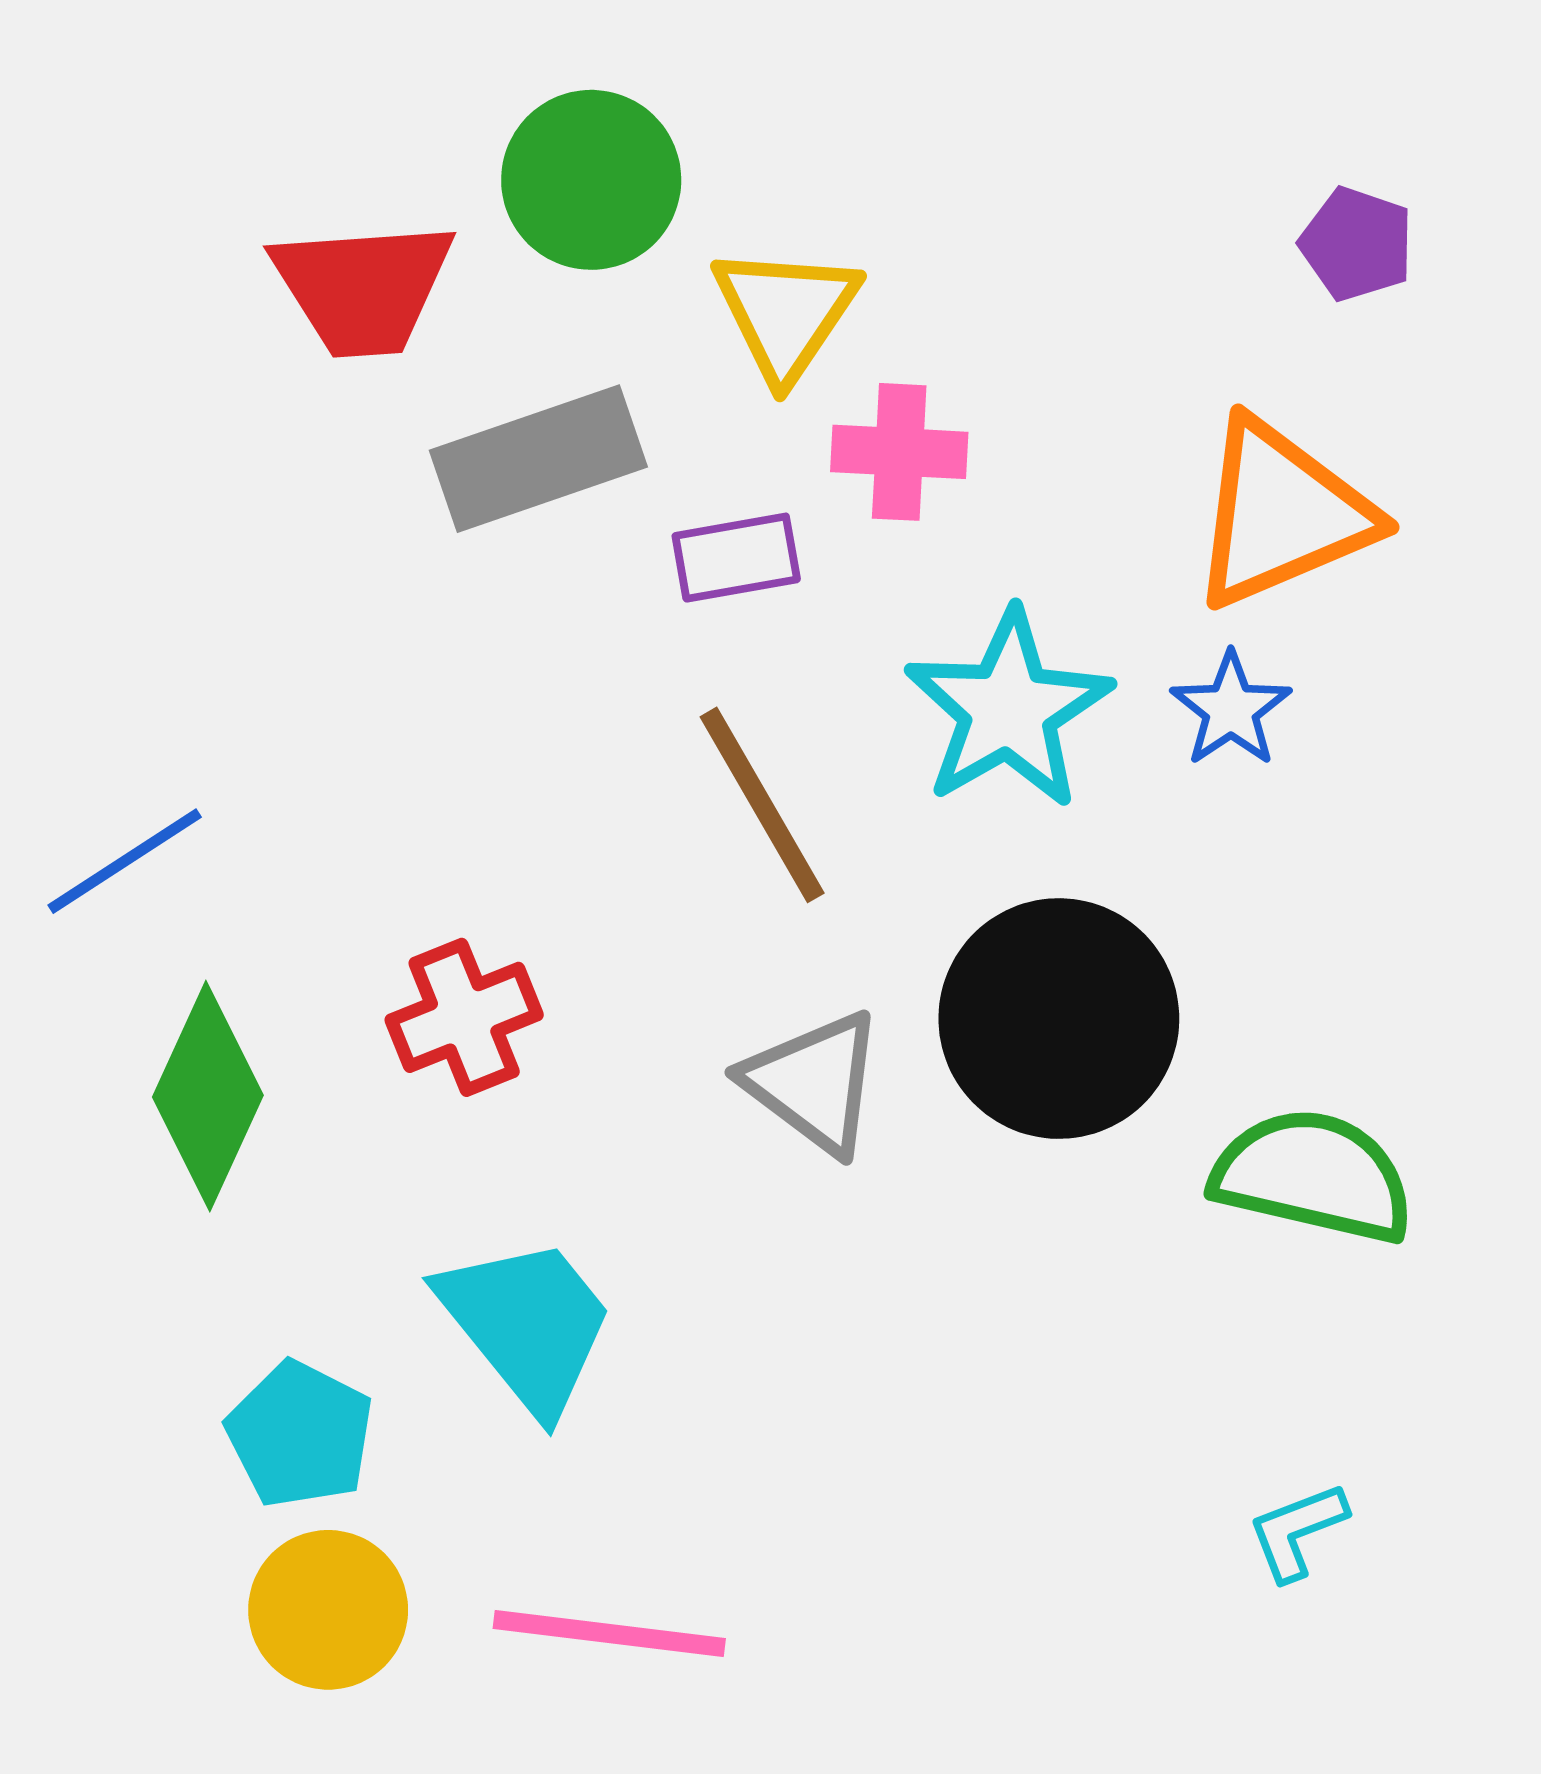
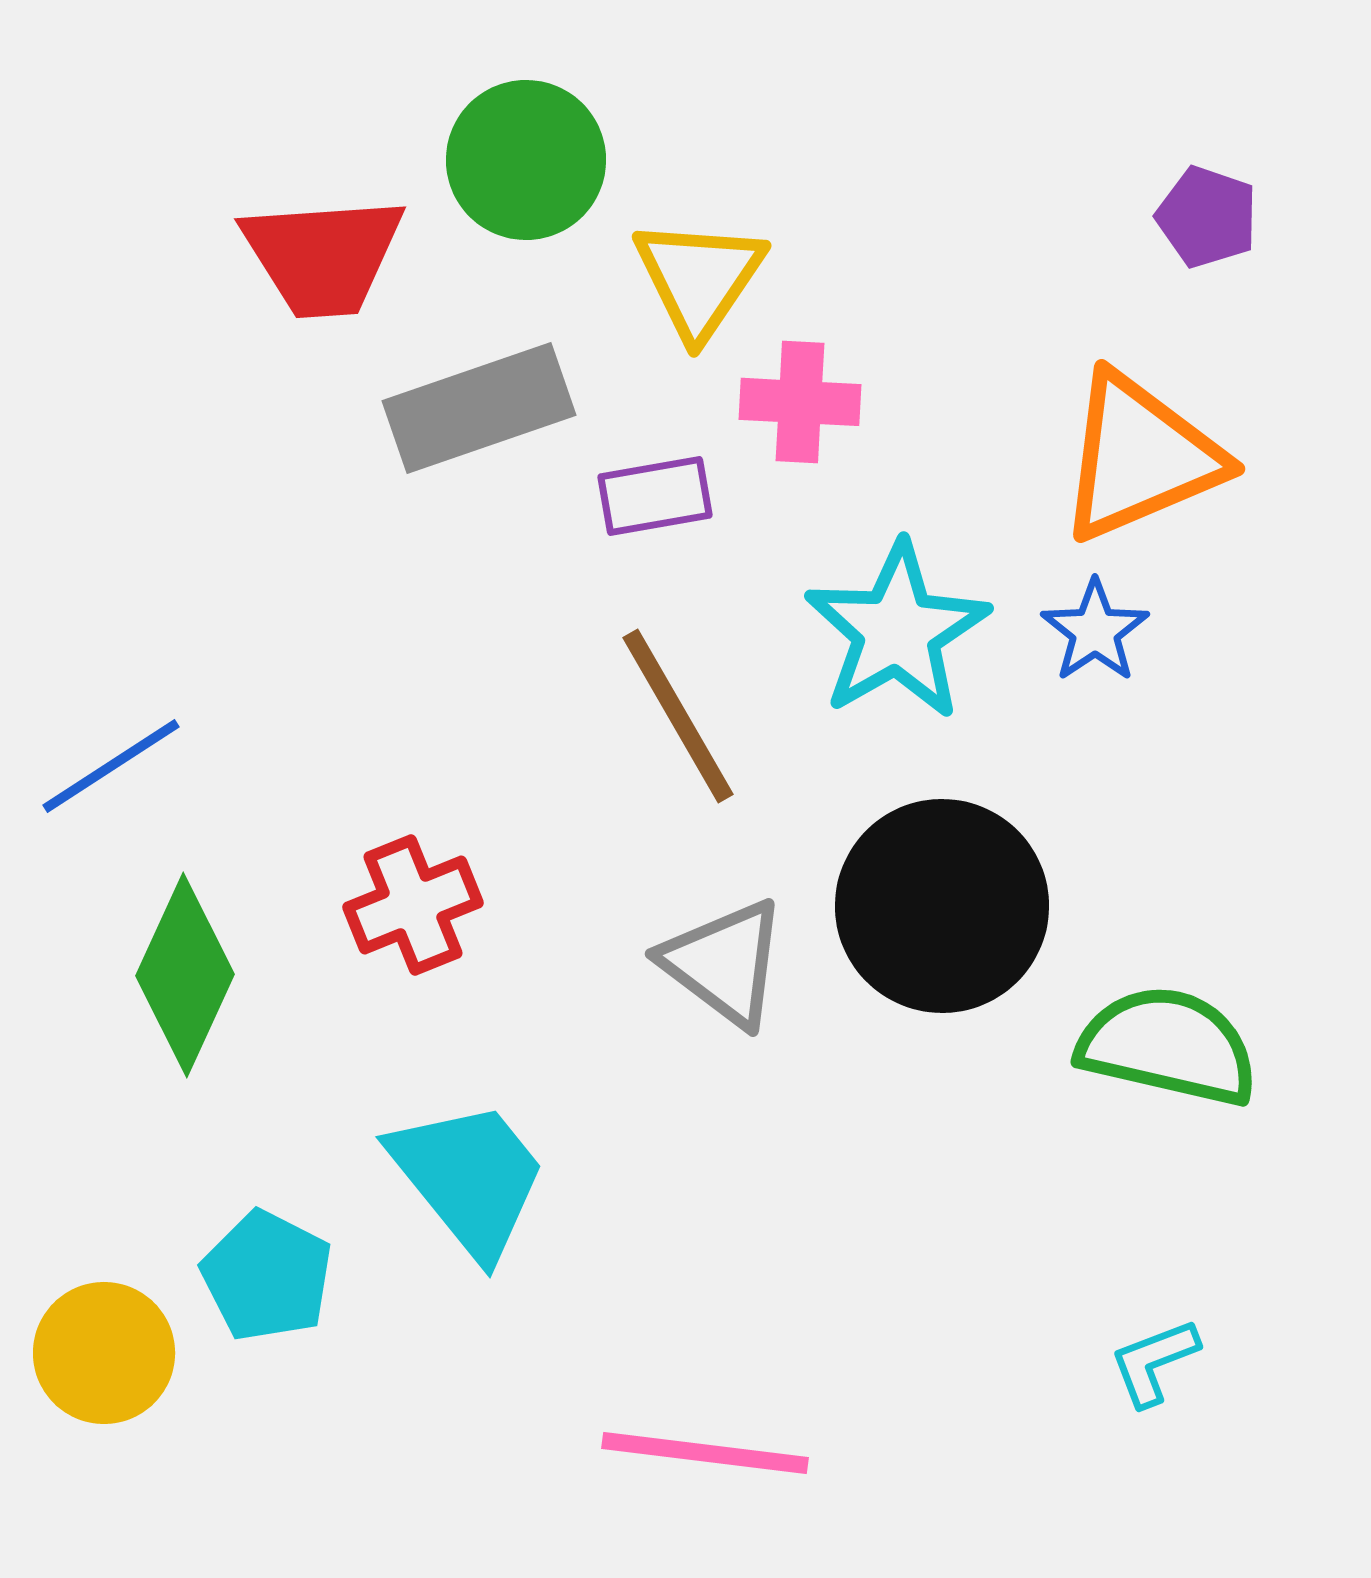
yellow circle: (328, 1610) -> (104, 1353), moved
pink line: (609, 1633) -> (705, 1453), moved

